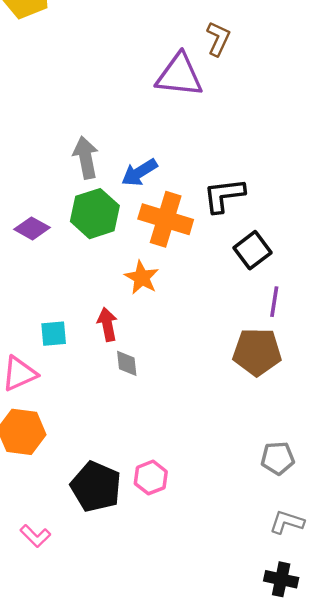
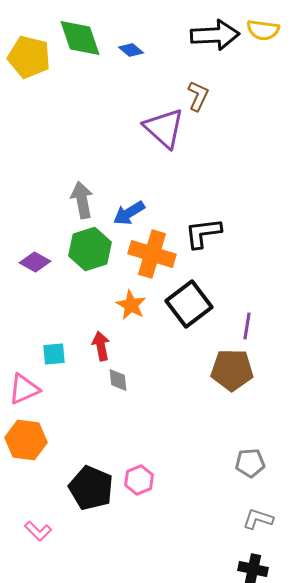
purple triangle: (179, 75) -> (164, 128), turned 36
black square: (253, 250) -> (189, 304), moved, size x1.4

